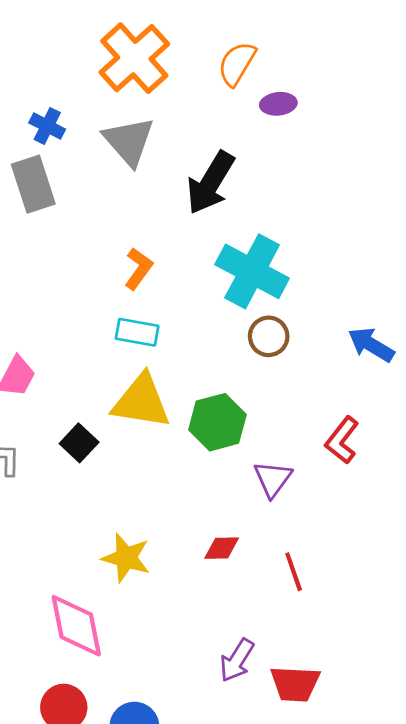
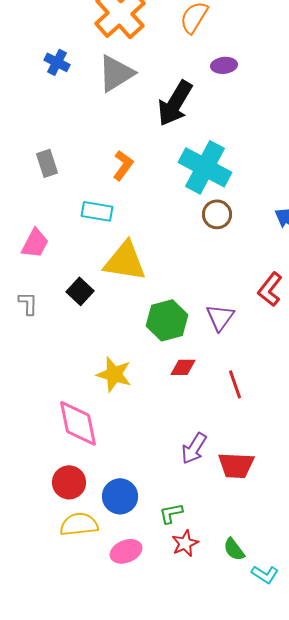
purple ellipse: (278, 104) -> (224, 65), moved
gray triangle: (129, 141) -> (116, 73), turned 39
gray rectangle: (33, 184) -> (47, 163), moved, size x0.7
cyan rectangle: (137, 332) -> (97, 211), moved
green hexagon: (217, 422) -> (167, 320), moved

